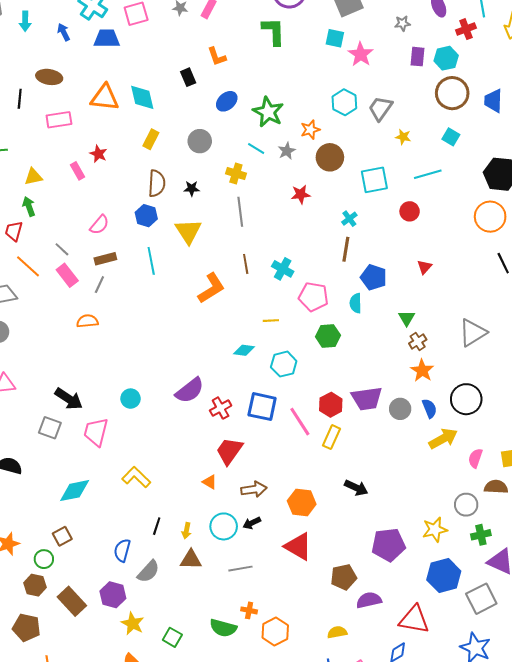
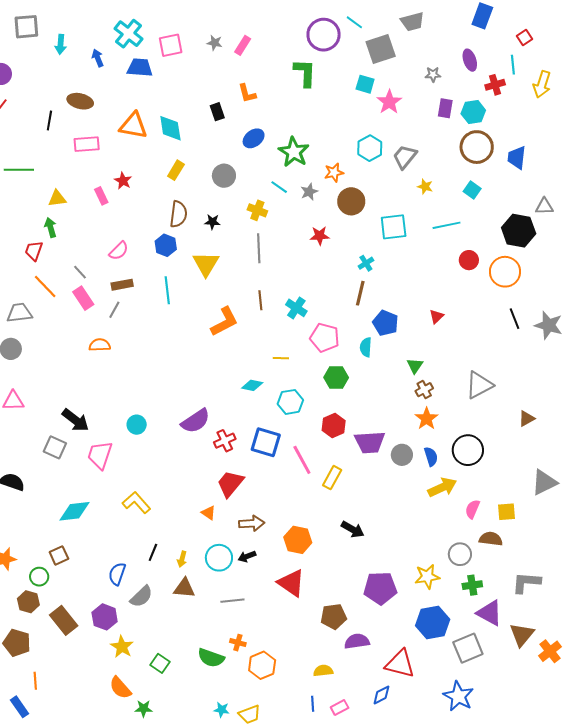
red circle: (410, 211) -> (469, 260), moved
red hexagon: (331, 405) -> (334, 426), moved

